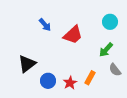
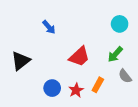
red trapezoid: (73, 35) -> (79, 57), moved
black triangle: (27, 64) -> (21, 61), moved

